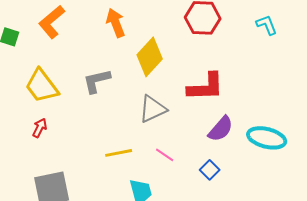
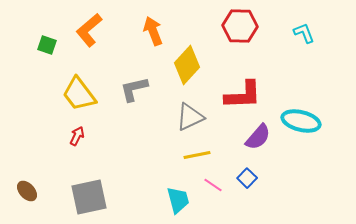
cyan ellipse: (267, 138) -> (301, 121), moved
yellow line: (119, 153) -> (197, 155), moved
pink line: (165, 155) -> (213, 185), moved

